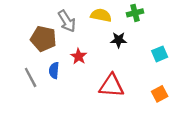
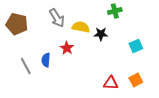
yellow semicircle: (101, 15) -> (81, 27), moved
brown pentagon: (43, 39) -> (17, 24), moved
red triangle: (112, 86) -> (111, 83), moved, size x0.7

